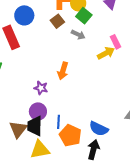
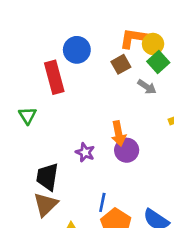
orange arrow: (63, 71) -> (119, 133), turned -36
purple circle: (38, 111) -> (127, 150), moved
black trapezoid: (35, 126) -> (47, 177), moved

